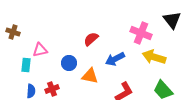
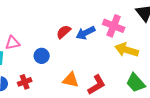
blue arrow: (115, 59) -> (86, 33), moved
orange triangle: (90, 76) -> (71, 80), moved

